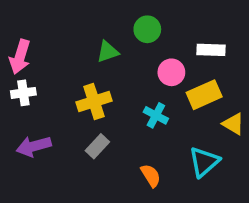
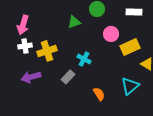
white rectangle: (211, 50) -> (134, 12), moved
yellow cross: (94, 102) -> (47, 51), moved
cyan cross: (156, 115) -> (84, 59), moved

